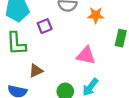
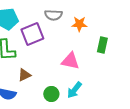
purple square: (45, 26) -> (32, 34), size x1.6

